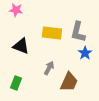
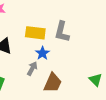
blue star: (85, 53) -> (42, 53), moved

